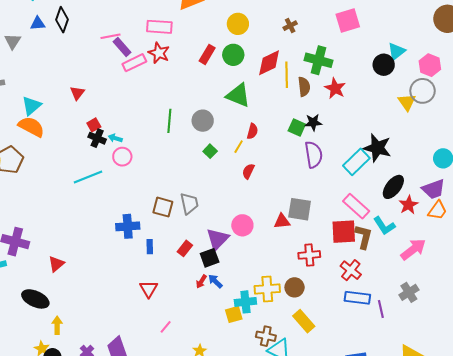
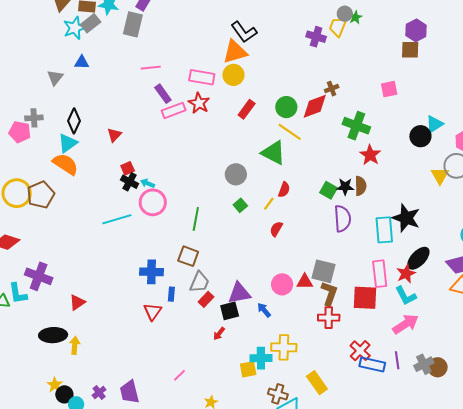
black diamond: (62, 20) -> (74, 121), moved
pink square: (348, 21) -> (389, 89), size x0.7
yellow circle: (238, 24) -> (233, 75), moved
pink line: (111, 36) -> (151, 68), moved
green circle: (233, 55) -> (286, 107), moved
red diamond: (269, 63) -> (315, 106), moved
yellow line: (287, 75) -> (290, 132), moved, turned -60
brown semicircle: (304, 87) -> (360, 186), moved
green line: (169, 121) -> (196, 219), moved
pink circle: (122, 157) -> (153, 202), size x1.4
cyan rectangle: (356, 162) -> (384, 230), turned -56
gray trapezoid: (189, 203) -> (199, 282), moved, turned 30
red star: (408, 205) -> (406, 274), moved
pink rectangle: (356, 206) -> (380, 274), turned 36
pink circle: (242, 225) -> (282, 284), moved
brown L-shape: (364, 237) -> (329, 293), moved
purple triangle: (218, 239) -> (239, 293), turned 30
pink arrow: (413, 249) -> (406, 324), moved
red cross: (351, 270) -> (360, 351), moved
blue arrow: (215, 281) -> (264, 310), moved
brown circle: (295, 287) -> (438, 367), moved
red triangle: (149, 289) -> (153, 312), moved
black ellipse: (35, 299) -> (53, 335), turned -32
purple line: (381, 309) -> (397, 360), moved
yellow arrow: (57, 325) -> (75, 345), moved

